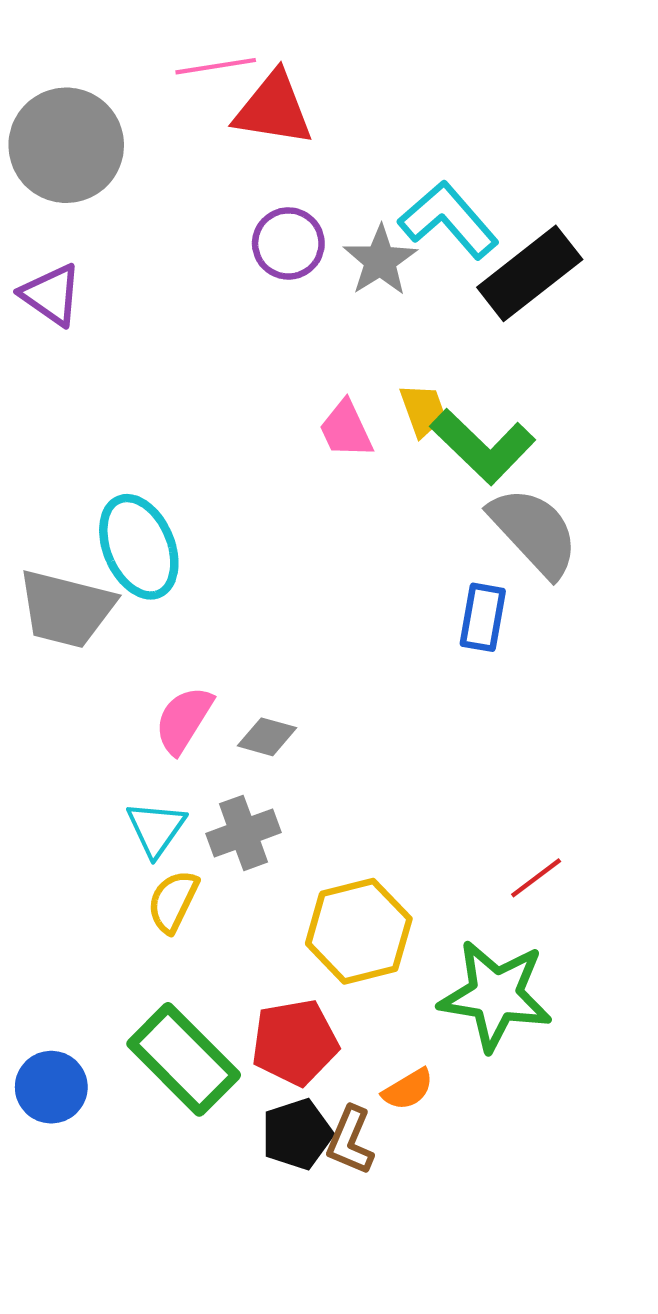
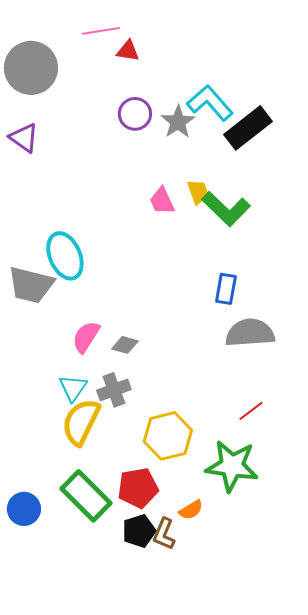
red triangle: (273, 109) -> (128, 51), size x0.6
gray semicircle: (534, 532) -> (250, 333), moved, turned -51
yellow semicircle: (173, 901) -> (81, 422), size x1.6

